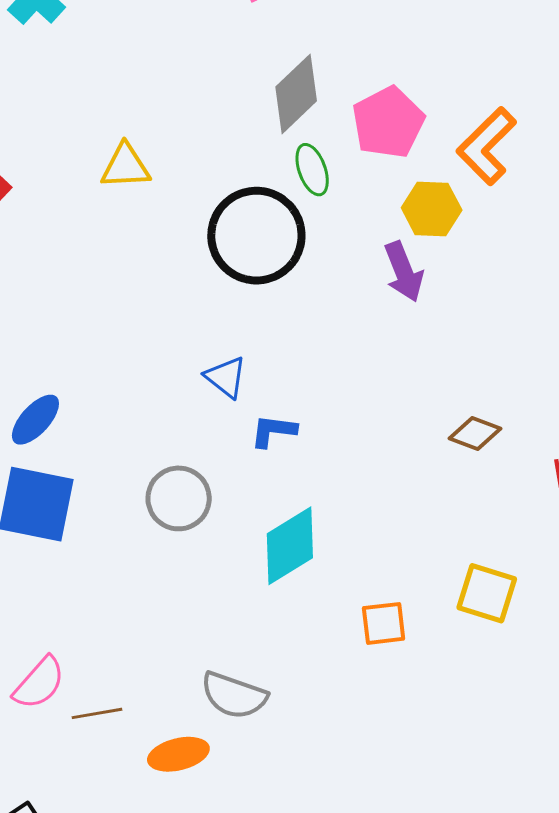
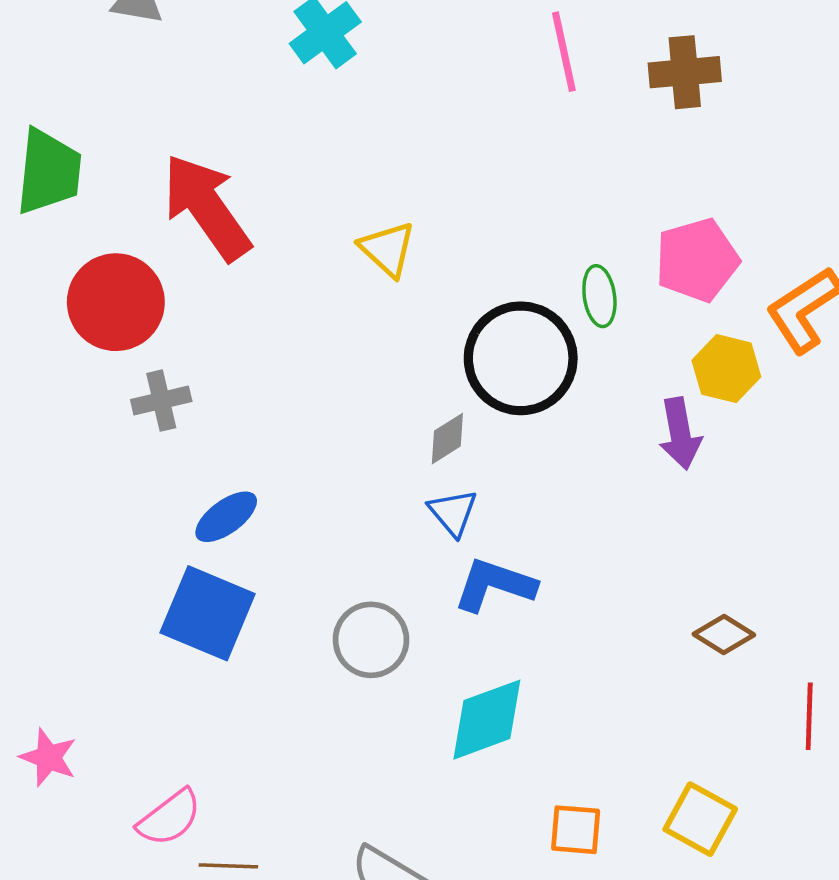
gray diamond: (296, 94) -> (447, 439), moved, size x0.6
yellow triangle: (125, 166) -> (387, 249), turned 34
blue L-shape: (273, 431) -> (495, 585), size x1.5

